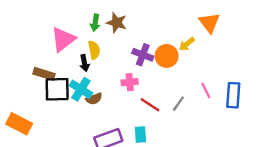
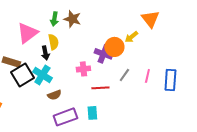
purple cross: (143, 55) -> (103, 54), moved
black square: (57, 89) -> (22, 75), turned -30
pink line: (206, 90) -> (147, 76), turned 40
brown semicircle: (94, 99) -> (54, 95), moved
gray line: (178, 104) -> (124, 75), moved
red line: (150, 105) -> (100, 88), turned -36

